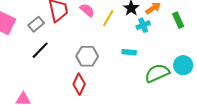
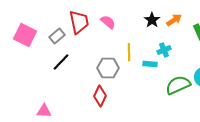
yellow line: (108, 18) -> (129, 52), moved, turned -30
cyan cross: (143, 25) -> (164, 50), moved

